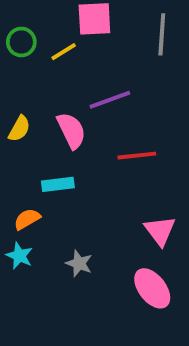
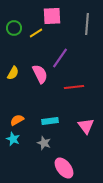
purple line: (110, 100) -> (60, 58), turned -35
cyan rectangle: (58, 184) -> (50, 121), moved
pink ellipse: (152, 288) -> (64, 168), moved

